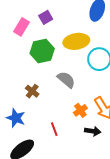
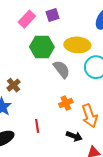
gray semicircle: (66, 80) -> (62, 69), moved
brown cross: (32, 91) -> (13, 85), moved
orange cross: (80, 110) -> (66, 103), moved

